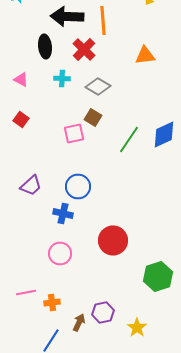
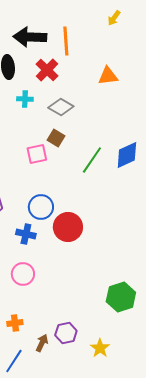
red circle: (113, 240) -> (68, 227), moved

